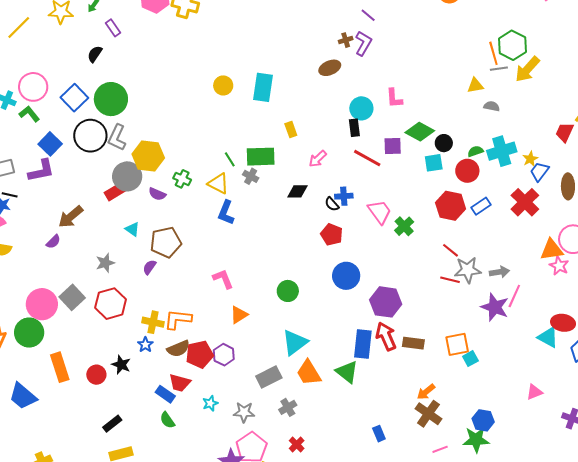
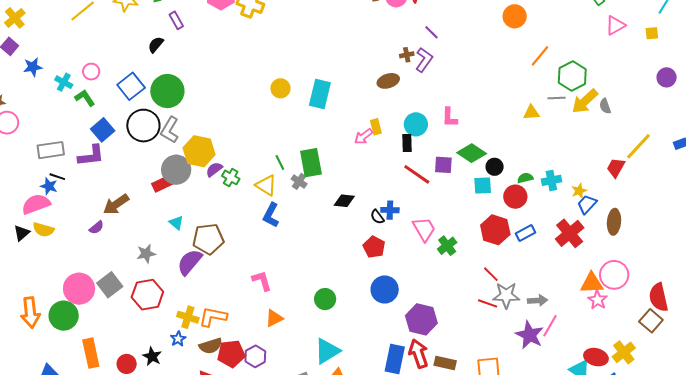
orange line: (493, 53) -> (540, 56), moved, turned 50
pink circle: (33, 87) -> (91, 72), size x0.6
gray semicircle: (492, 106) -> (605, 106), moved, turned -126
yellow rectangle: (291, 130) -> (376, 127), moved
cyan cross: (502, 151) -> (551, 180), size x0.7
green rectangle: (261, 157) -> (311, 163), turned 76
pink arrow: (318, 159) -> (363, 136), moved
purple semicircle: (157, 194) -> (214, 169), moved, turned 114
purple semicircle: (149, 267) -> (190, 262), size x1.8

